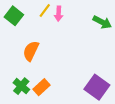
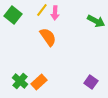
orange semicircle: (31, 51) -> (48, 37), moved, turned 120
purple square: (97, 87) -> (91, 82), size x0.6

